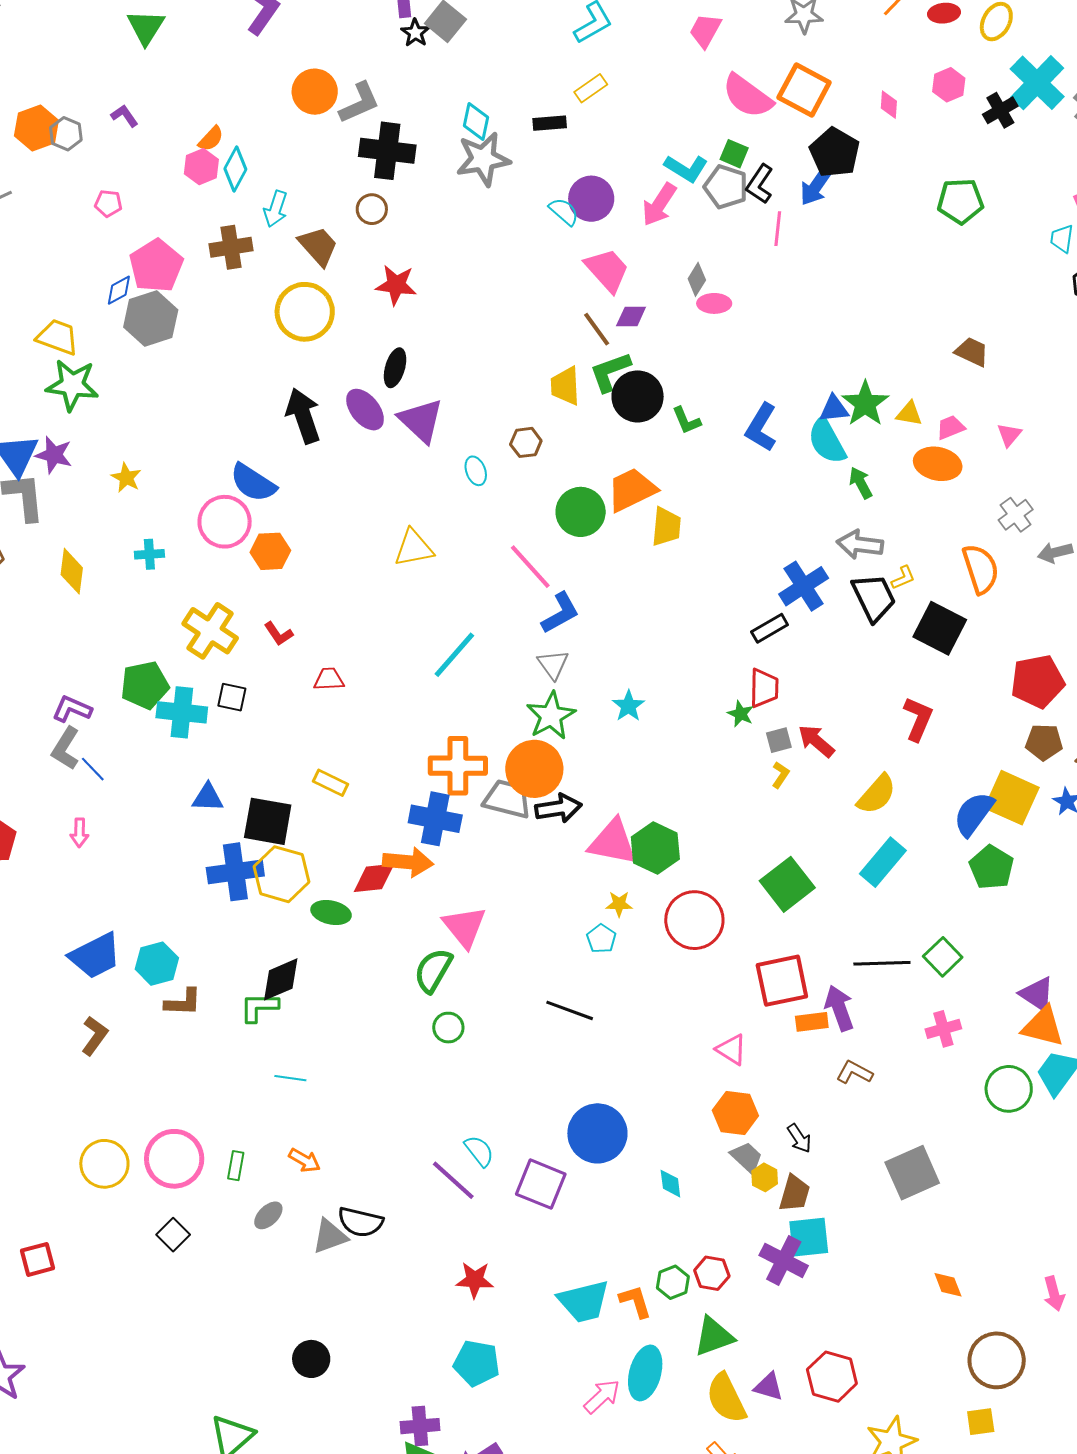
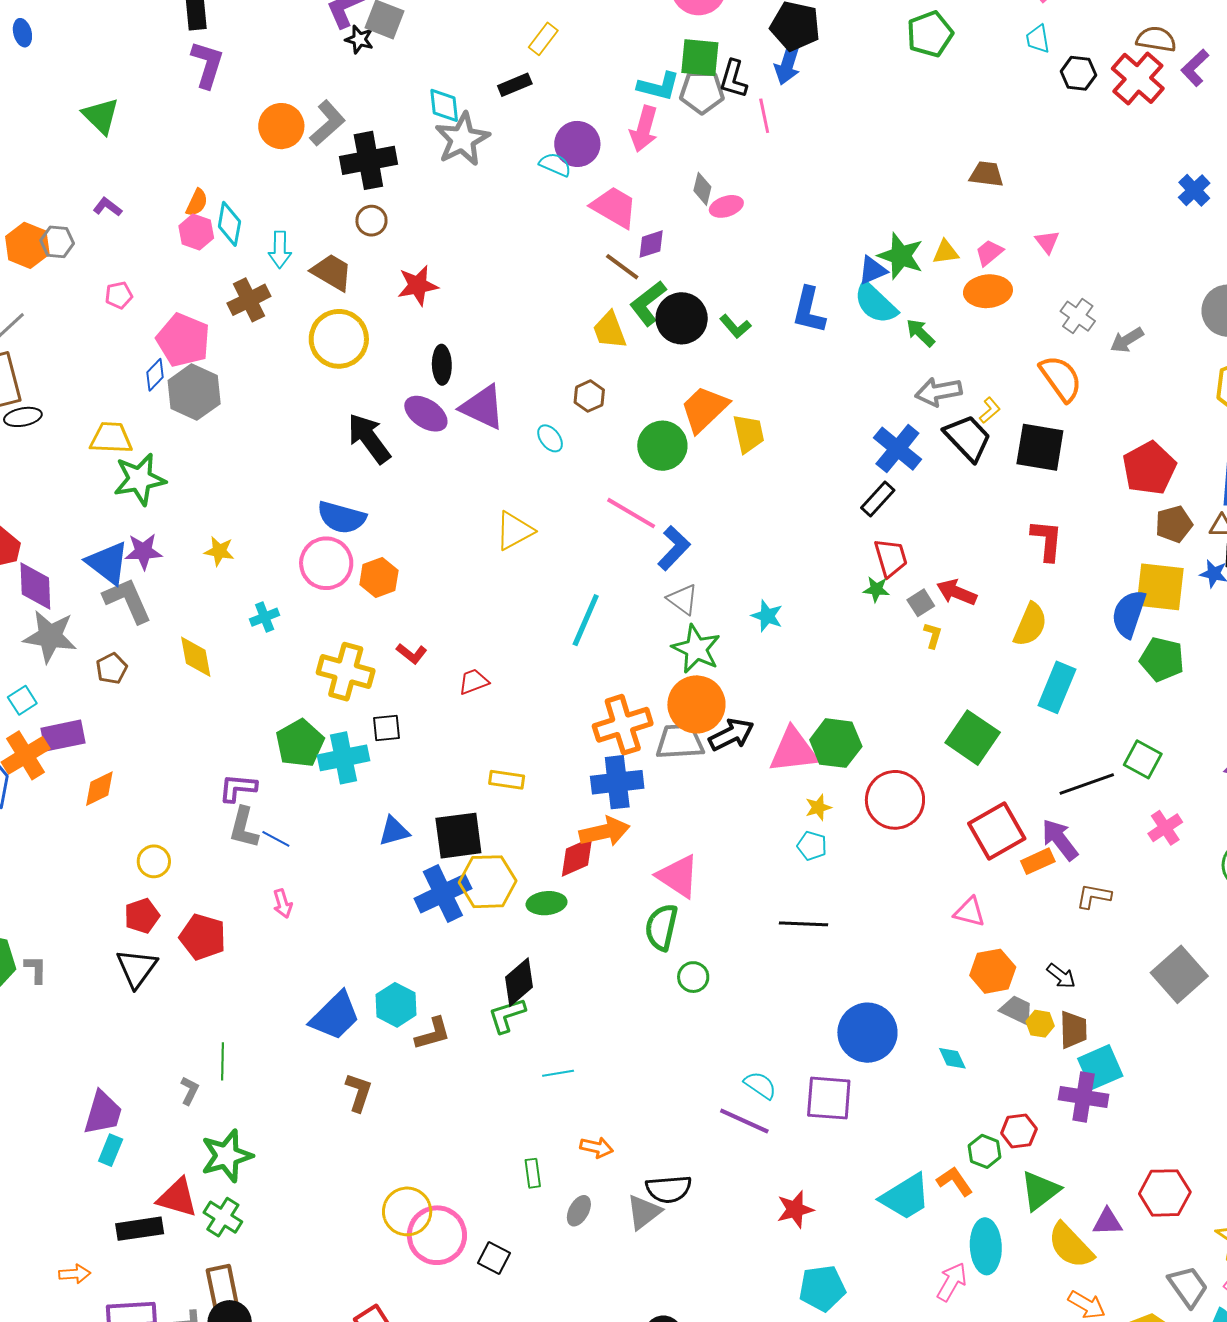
green square: (734, 154) -> (700, 58), size x1.5
pink circle: (174, 1159) -> (437, 1235), moved

